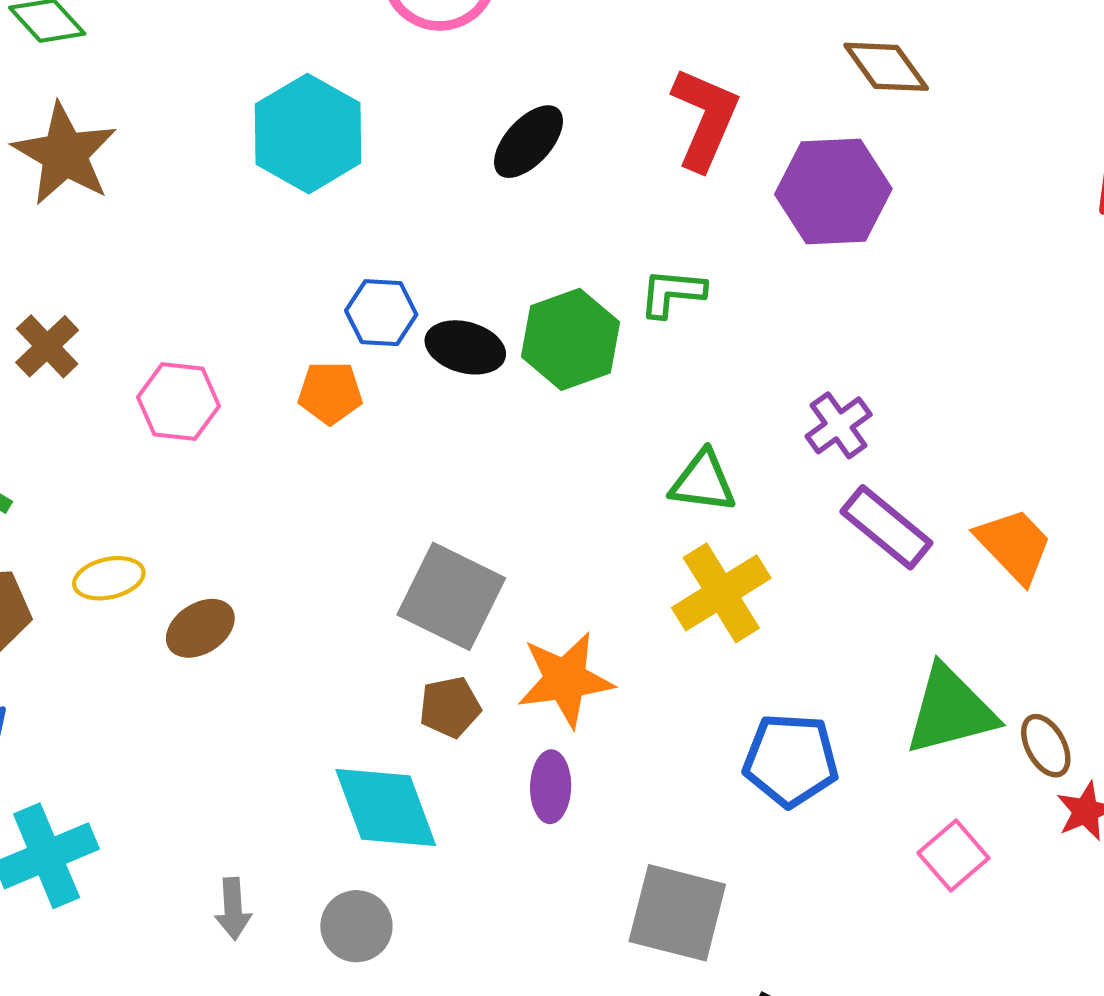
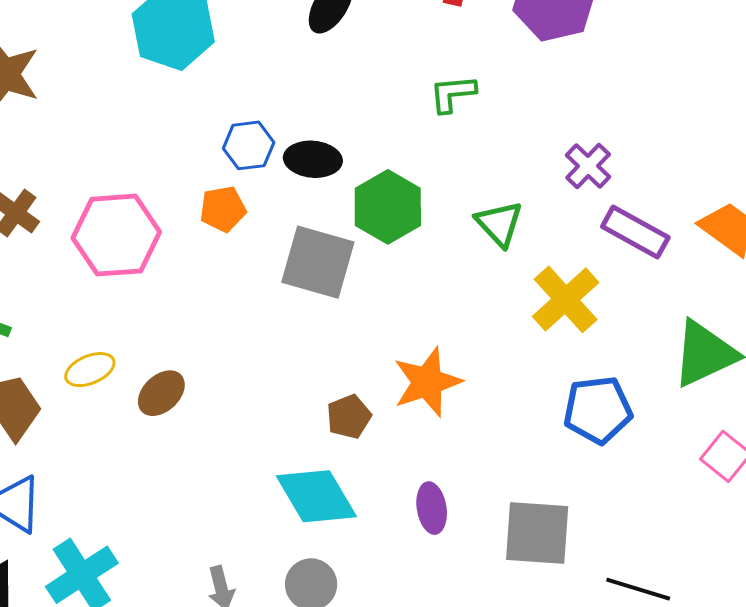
green hexagon: (570, 339) -> (388, 207), moved
pink hexagon: (178, 402) -> (116, 235), size x1.5
green triangle: (703, 482) -> (499, 224), turned 50
yellow cross: (721, 593) -> (566, 299), moved
gray square: (451, 596) -> (318, 262), moved
purple ellipse: (551, 787) -> (432, 508), moved

